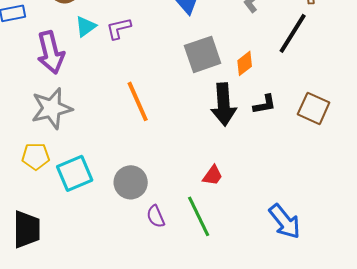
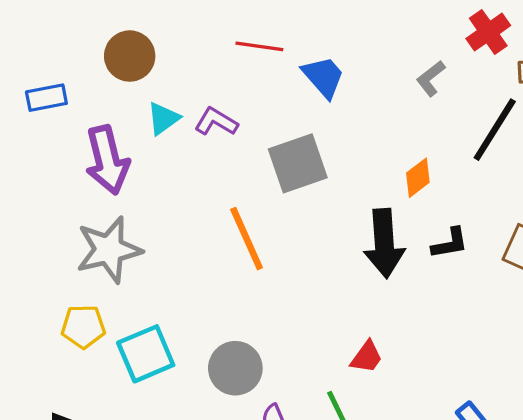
purple L-shape: (119, 28) -> (216, 122), turned 44
gray square: (203, 54) -> (298, 163), moved

